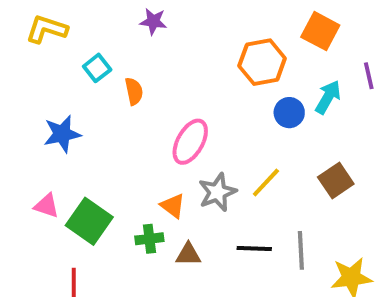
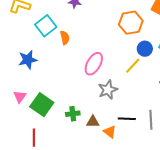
cyan square: (97, 68) -> (46, 26), size x1.5
yellow line: (266, 182) -> (133, 66), moved
pink triangle: (47, 206) -> (20, 97), turned 48
orange triangle: (173, 206) -> (110, 132), moved

